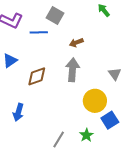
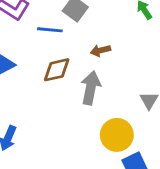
brown diamond: (37, 76) -> (57, 70), moved

